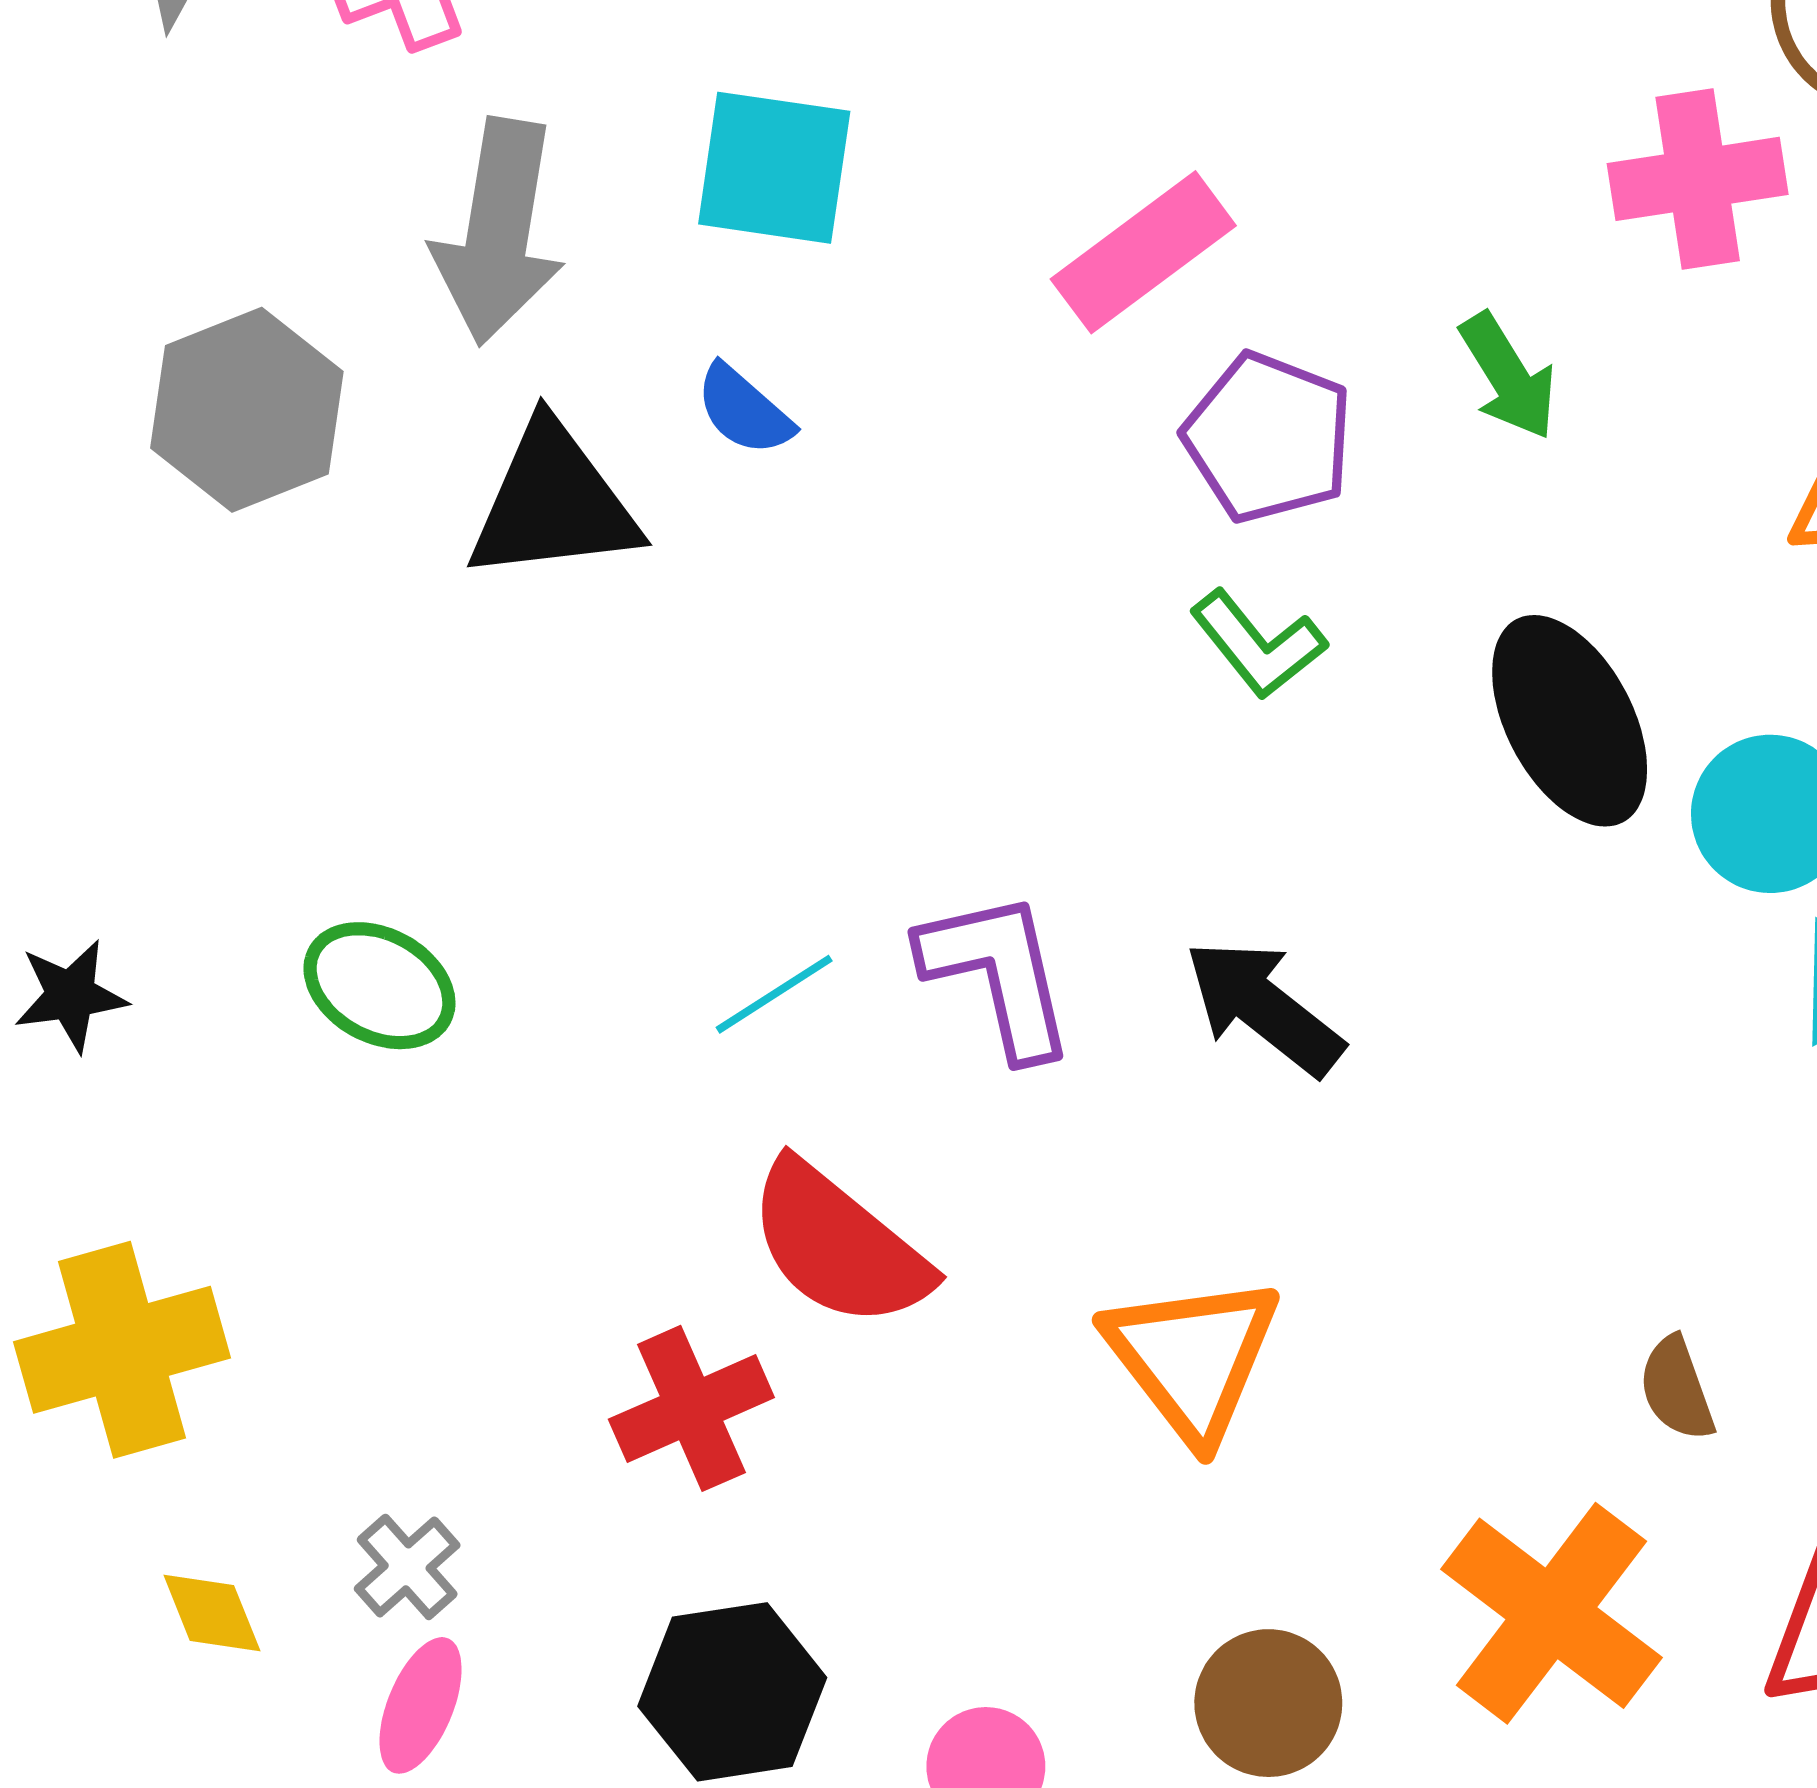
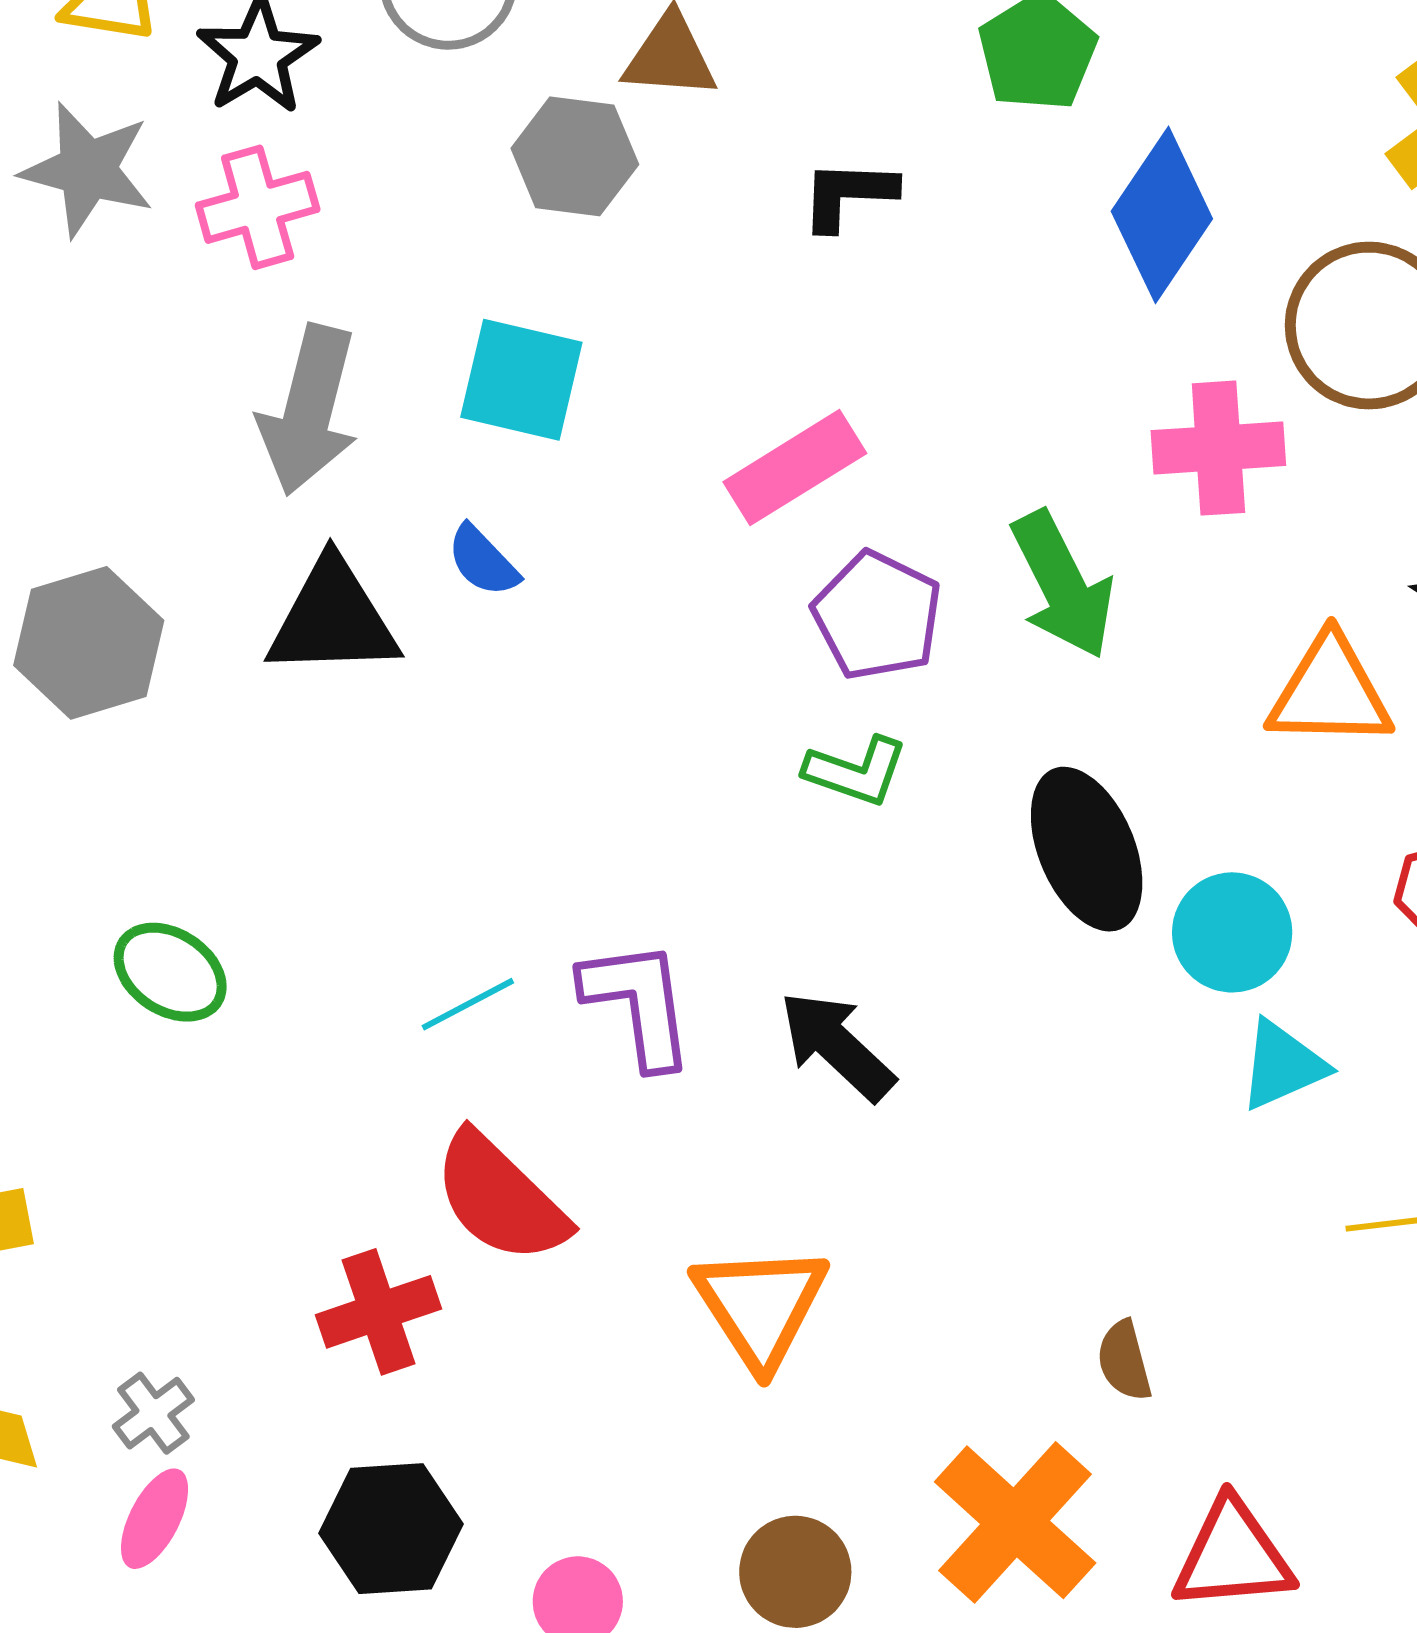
green arrow: (1508, 376) -> (1063, 585), size x1.5
gray hexagon: (247, 410) -> (89, 643), moved
green L-shape: (1258, 644) -> (856, 771), turned -37

